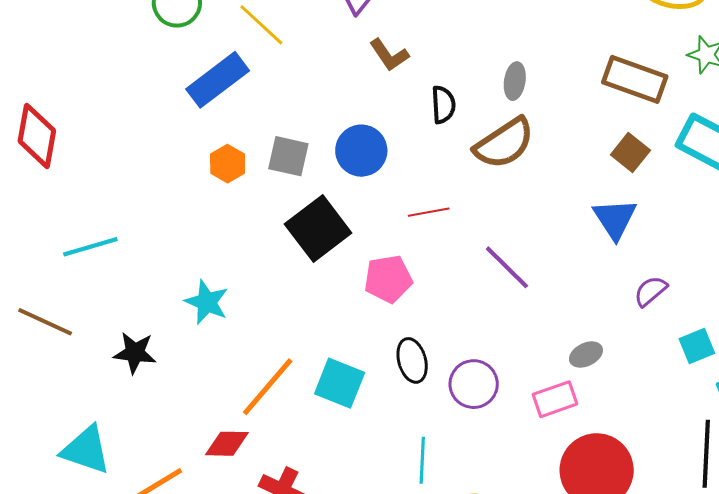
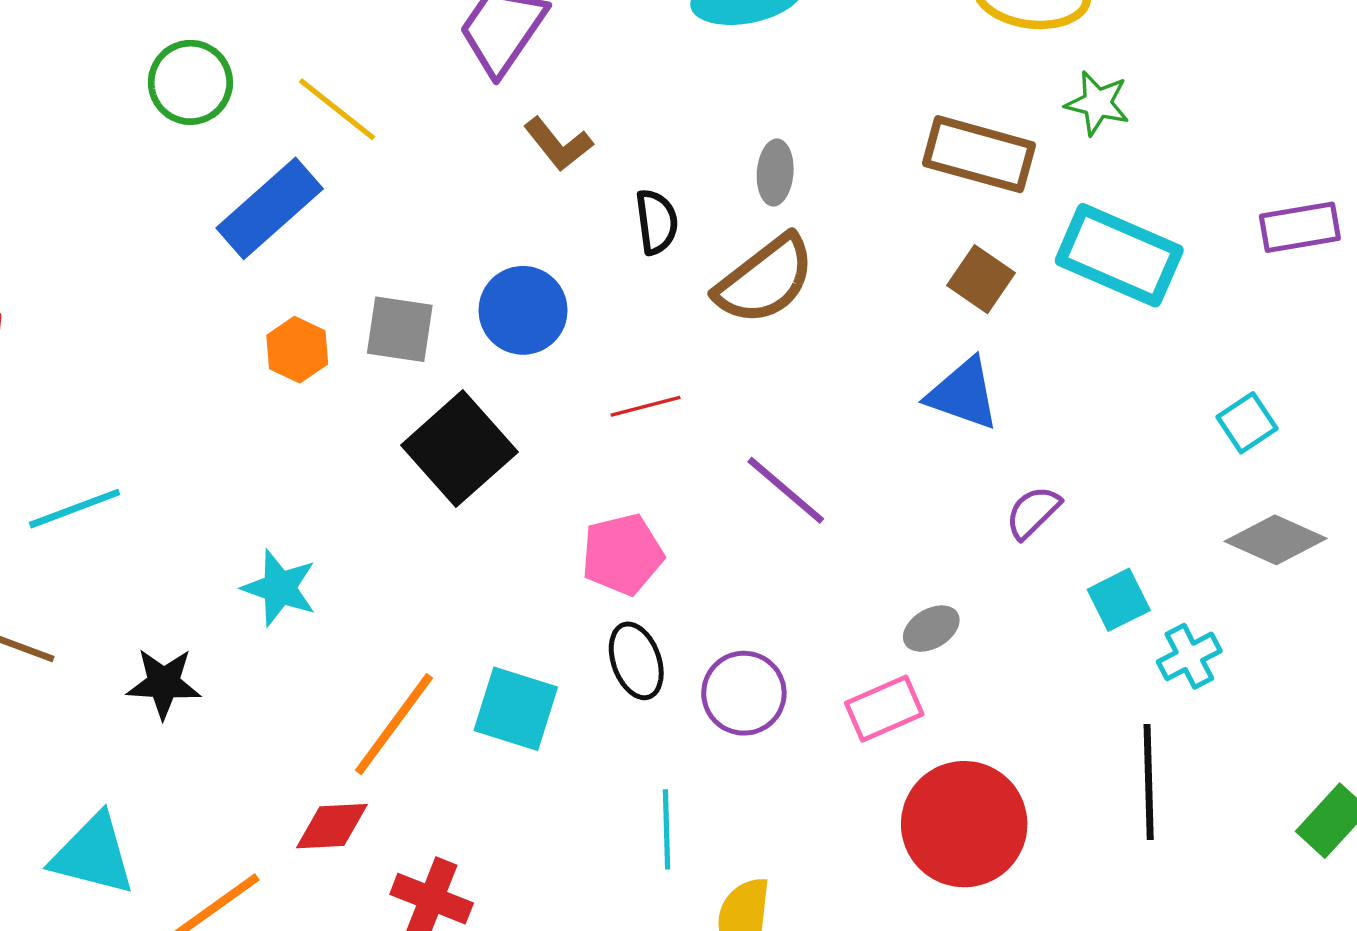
blue triangle: (615, 219) -> (963, 394), turned -33
pink pentagon: (388, 279) -> (622, 554), moved

